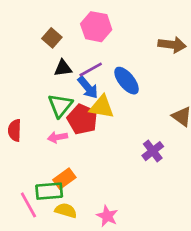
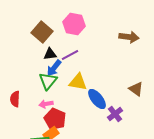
brown square: (52, 38) -> (42, 32), size x1.5
blue ellipse: (127, 81) -> (97, 99), moved
blue arrow: (88, 88) -> (54, 68), moved, turned 78
red pentagon: (82, 119) -> (55, 119), moved

